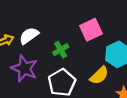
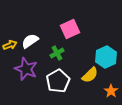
pink square: (91, 30) -> (70, 29), moved

